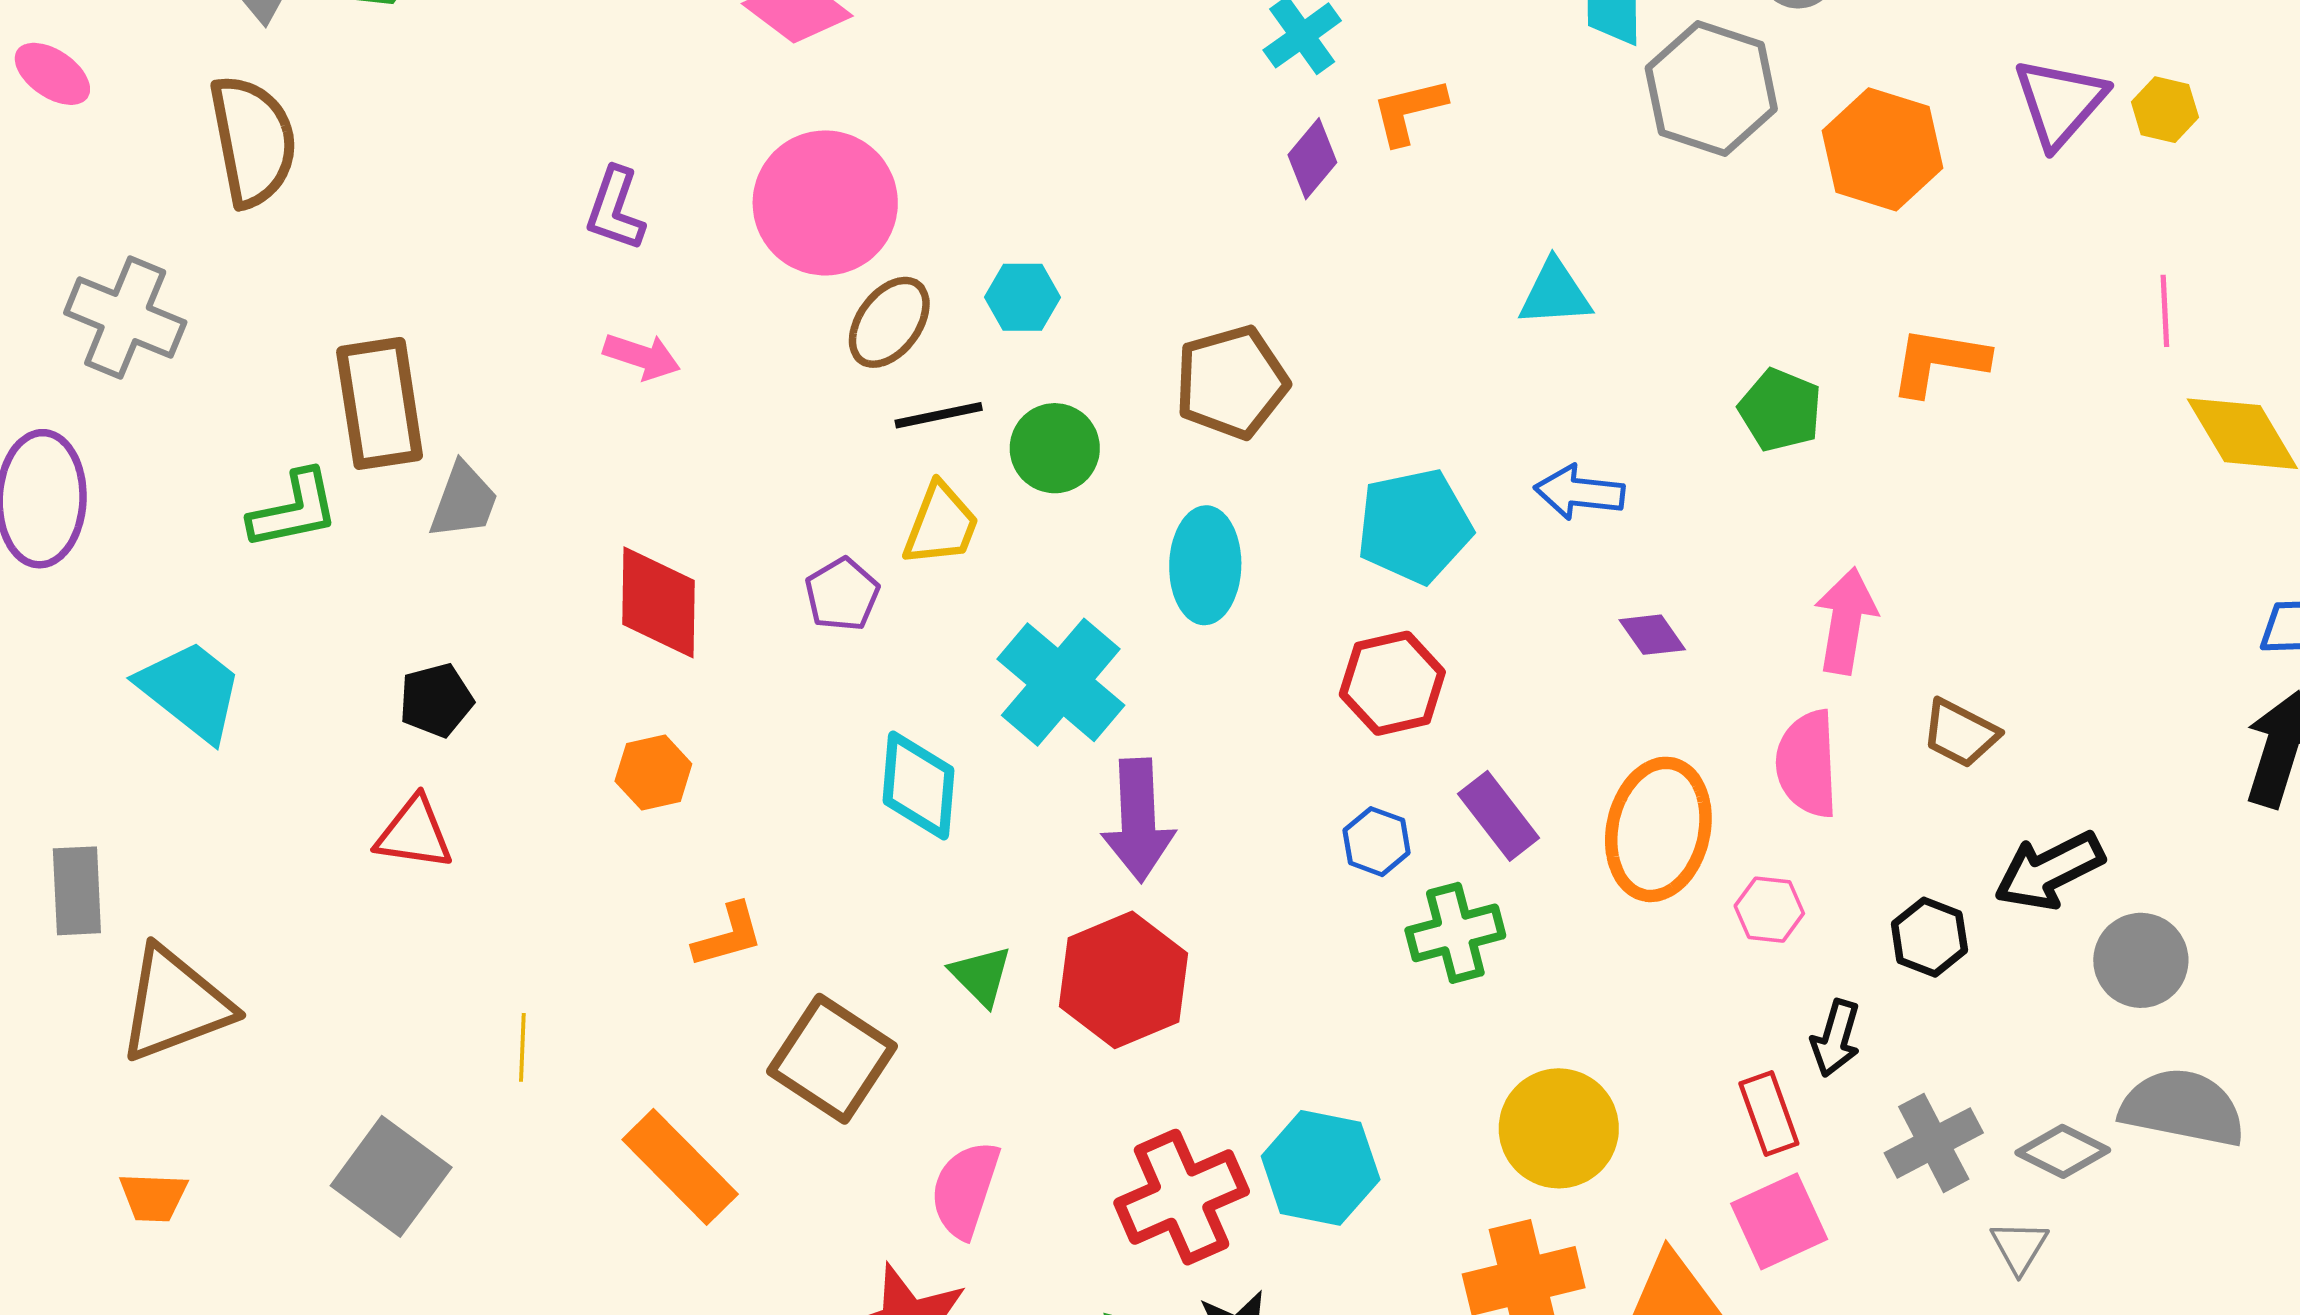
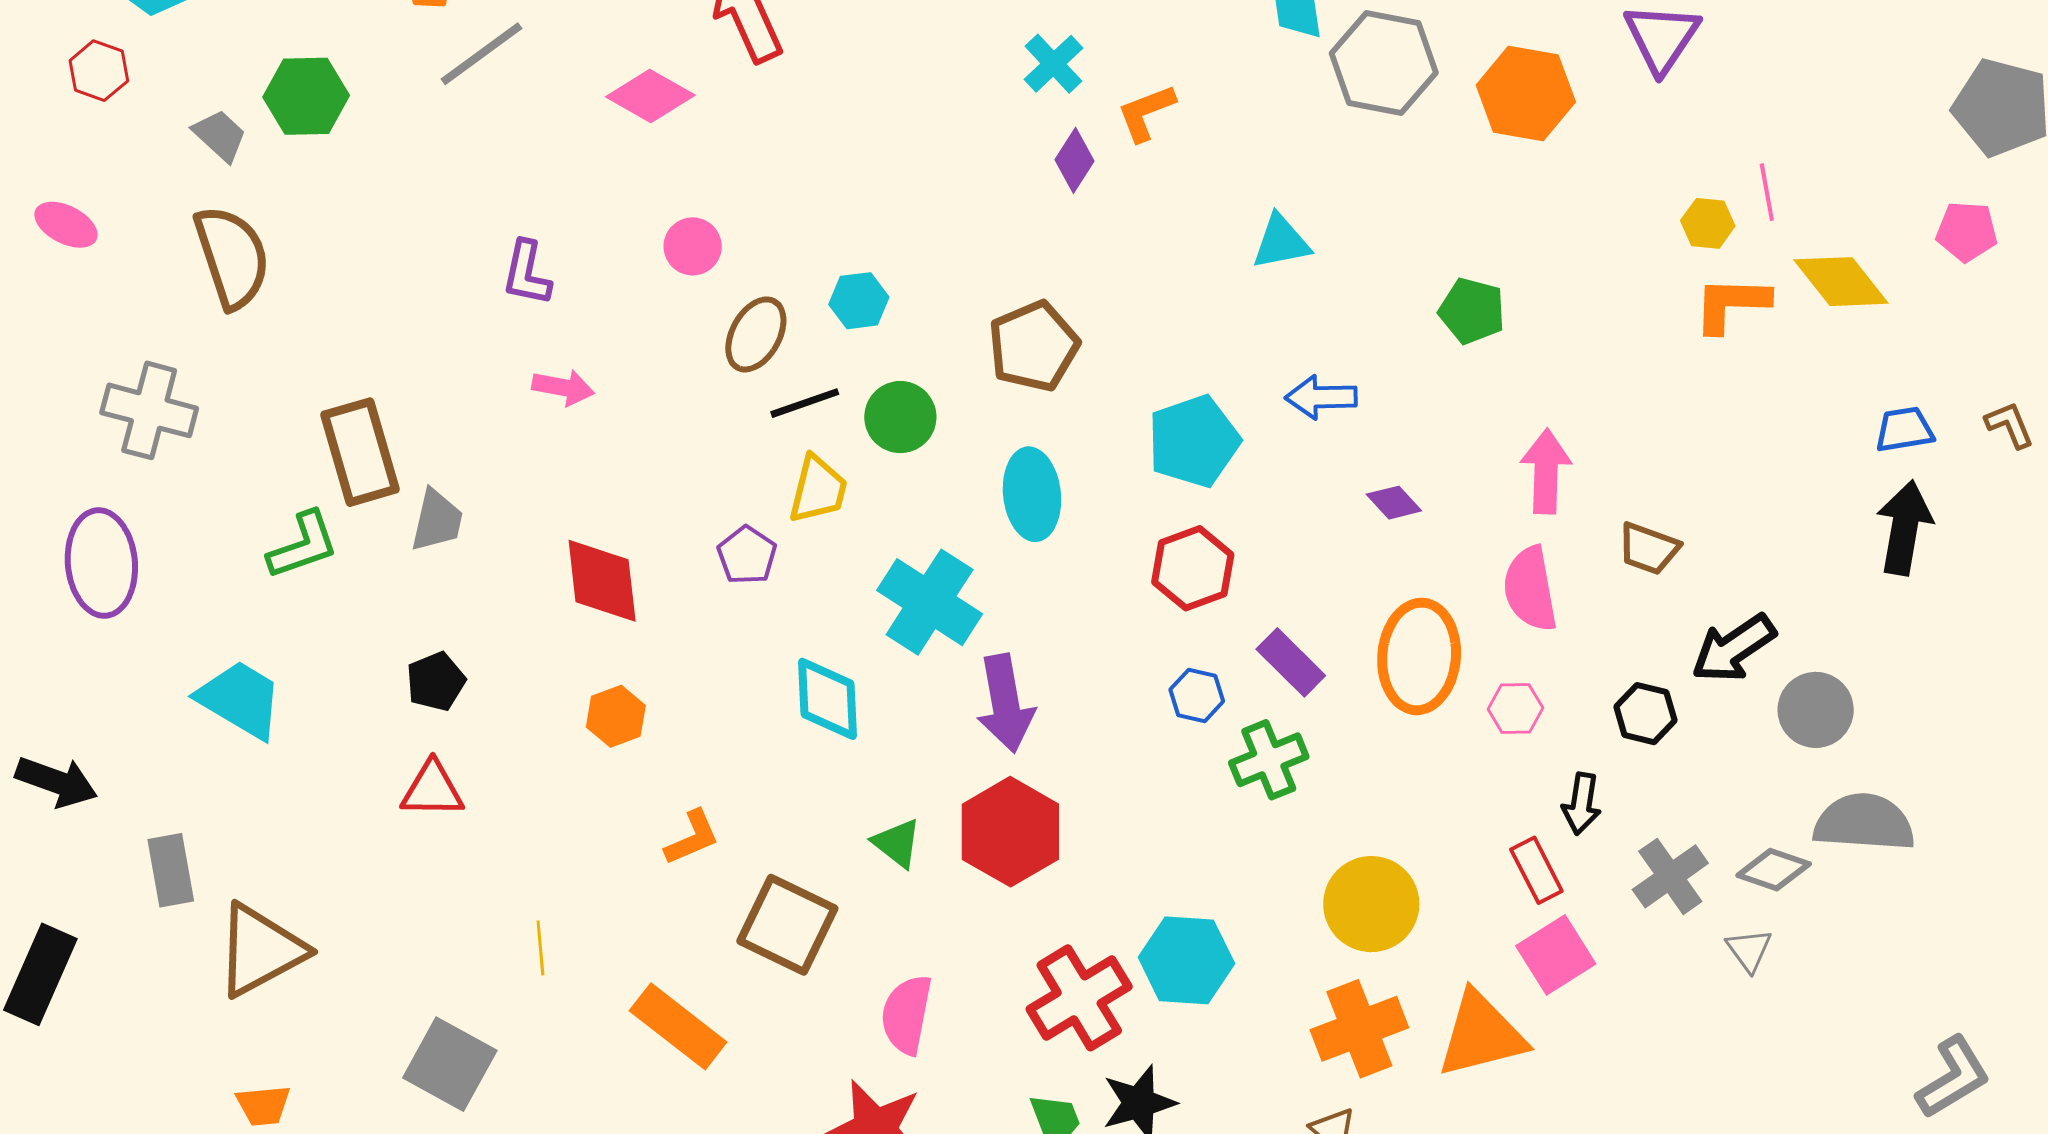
yellow hexagon: (2165, 110) -> (1708, 223), moved
pink circle: (825, 203) -> (693, 246), size x0.5
orange L-shape: (1939, 361) -> (1731, 304), moved

